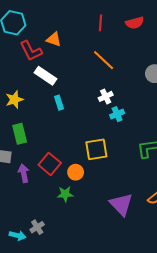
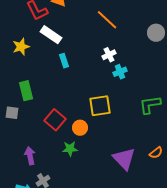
yellow star: (14, 100) -> (21, 47), moved
purple arrow: (24, 173) -> (30, 156), moved

